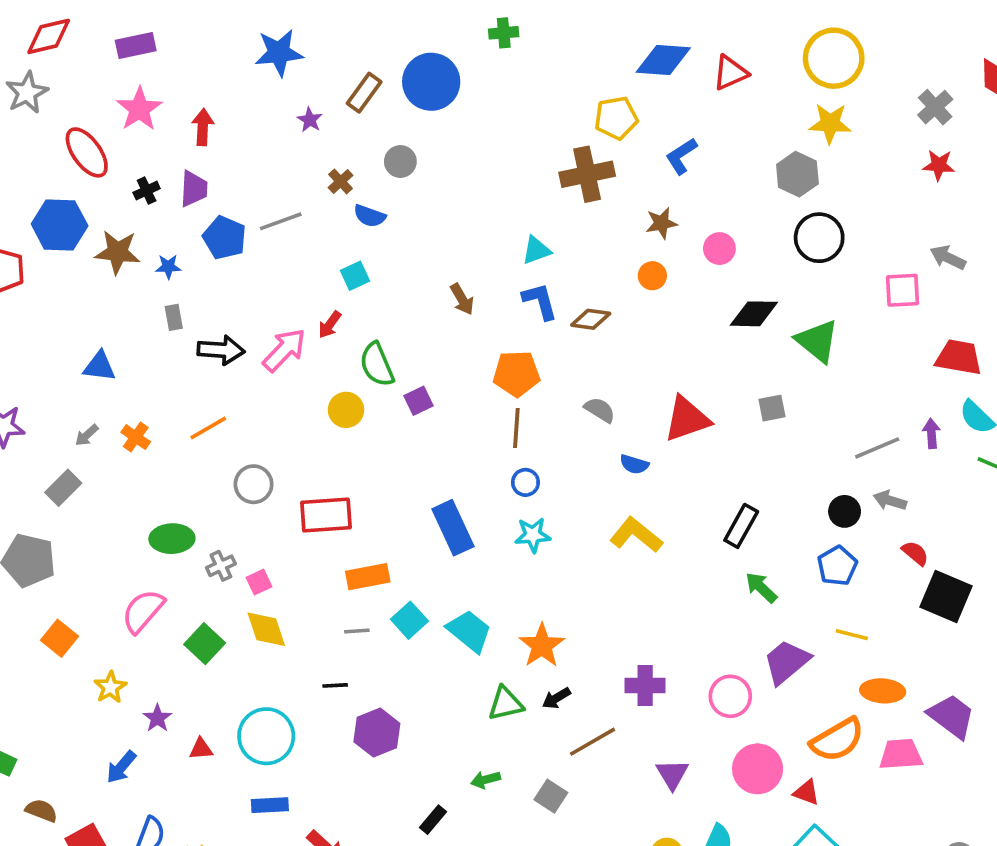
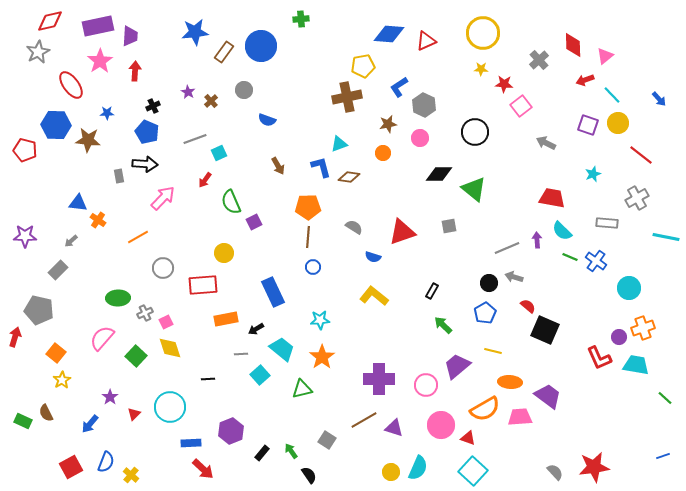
purple rectangle: (136, 45) -> (98, 26), size x1.4
blue star: (279, 53) -> (195, 32), moved
purple star: (310, 120) -> (188, 92), moved
yellow star: (830, 123) -> (481, 69), size x0.6
red star: (939, 165) -> (504, 84), moved
gray hexagon: (797, 174) -> (424, 105), moved
purple trapezoid: (194, 189) -> (130, 36), moved
black cross: (147, 191) -> (153, 106), moved
blue semicircle: (370, 216) -> (267, 120), moved
gray line: (281, 221) -> (195, 139), moved
cyan triangle: (536, 250) -> (339, 144), moved
blue star: (168, 267) -> (107, 113), moved
pink square: (903, 290) -> (521, 106), moved, turned -35
black arrow: (221, 350) -> (145, 164), moved
pink arrow: (284, 350) -> (163, 198), moved
yellow circle: (346, 410) -> (224, 253), moved
orange cross: (136, 437) -> (98, 220), moved
black rectangle: (741, 526) -> (432, 291), size x0.7
cyan star: (533, 535) -> (320, 320), moved
cyan square: (409, 620) -> (260, 375), moved
gray line: (357, 631) -> (241, 354), moved
purple cross: (645, 685) -> (379, 379), size x1.4
yellow star: (110, 687) -> (62, 380), moved
black arrow: (556, 698) -> (256, 329), moved
purple hexagon: (377, 733) -> (231, 431), moved
brown line: (593, 742) -> (364, 420), moved
red triangle: (201, 749) -> (134, 414), turned -40
purple triangle: (672, 774) -> (394, 428), turned -42
green arrow: (486, 780) -> (291, 451), moved, turned 70
blue rectangle: (270, 805) -> (191, 443), moved
brown semicircle: (41, 811) -> (46, 413), moved, turned -138

